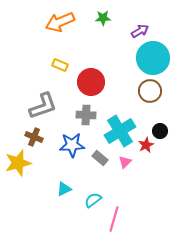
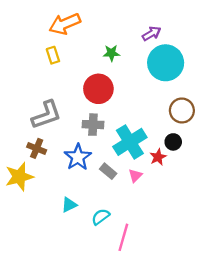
green star: (103, 18) -> (111, 53), moved
yellow rectangle: (60, 65) -> (53, 55), moved, turned 49
brown circle: (150, 91) -> (182, 110), moved
blue star: (72, 145) -> (78, 157), turned -30

